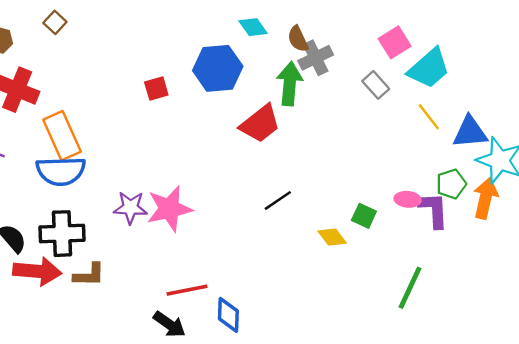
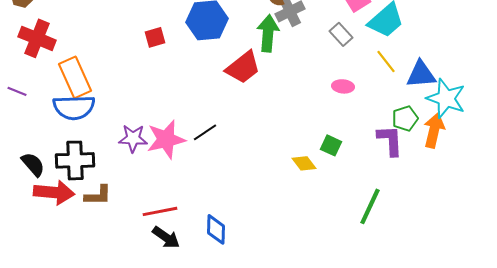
pink ellipse: (408, 199) -> (343, 86), moved
black line: (278, 200) -> (205, 132), moved
red line: (187, 290) -> (160, 211), moved

